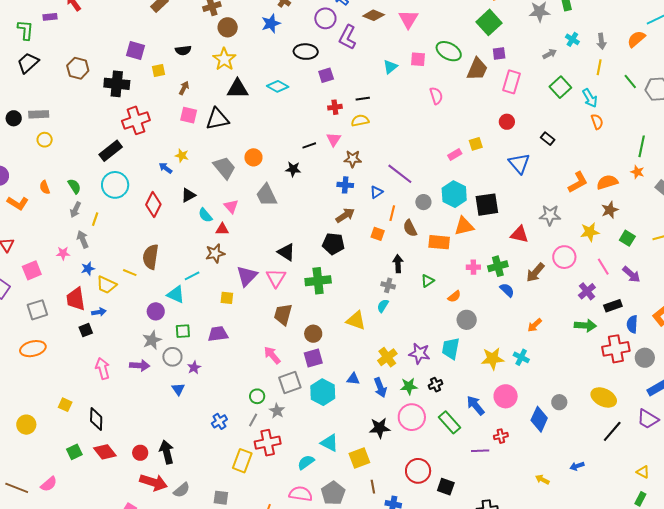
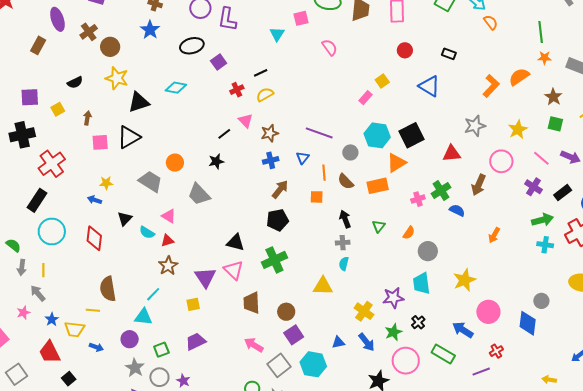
brown star: (610, 210) -> (553, 97), moved
blue arrow: (99, 312) -> (96, 347), moved, turned 48
cyan cross: (521, 357) -> (545, 245), moved

